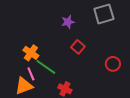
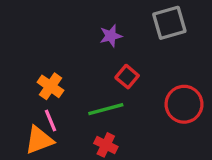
red circle: (113, 64) -> (184, 104), size x1.5
green line: (46, 67) -> (106, 109), moved, turned -50

